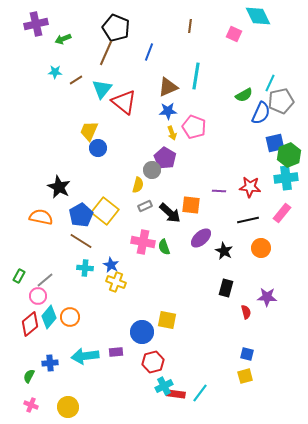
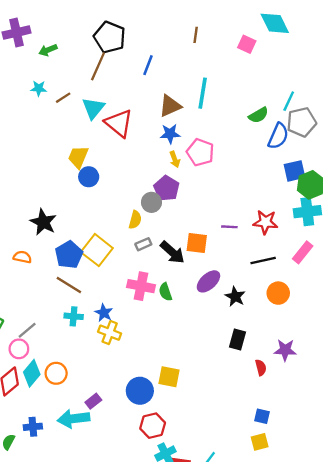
orange semicircle: (41, 217) -> (22, 257), size x0.7
purple rectangle: (116, 352) -> (93, 401), moved, turned -32

